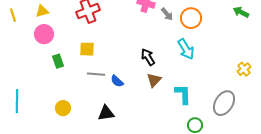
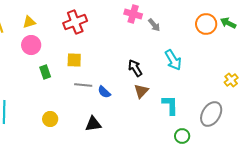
orange circle: (191, 18) -> (206, 24), moved

